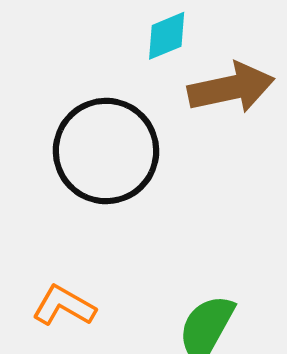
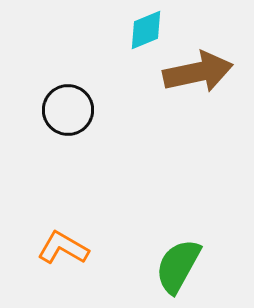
black circle: (106, 151) -> (68, 110), moved, size x0.6

